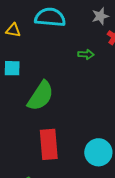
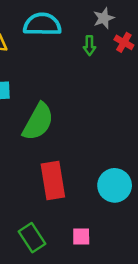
green arrow: (86, 54) -> (89, 46), moved, turned 91

